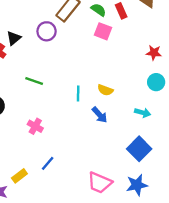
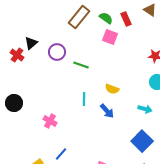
purple circle: (47, 31) -> (57, 52), moved
green line: (34, 81) -> (81, 65), moved
cyan line: (78, 93) -> (84, 99), moved

